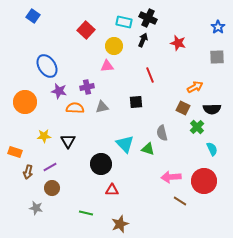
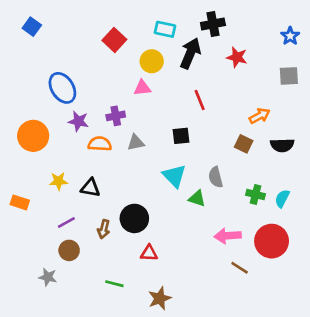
blue square: (33, 16) -> (32, 27), moved
black cross: (148, 18) -> (213, 24), moved, turned -36
black arrow: (143, 40) -> (190, 53), size x1.6
green cross: (197, 127) -> (256, 194), moved, turned -32
black triangle: (68, 141) -> (90, 188), turned -49
cyan triangle: (125, 144) -> (174, 176), moved
cyan semicircle: (212, 149) -> (282, 198), turned -128
brown arrow: (28, 172) -> (104, 229), moved

